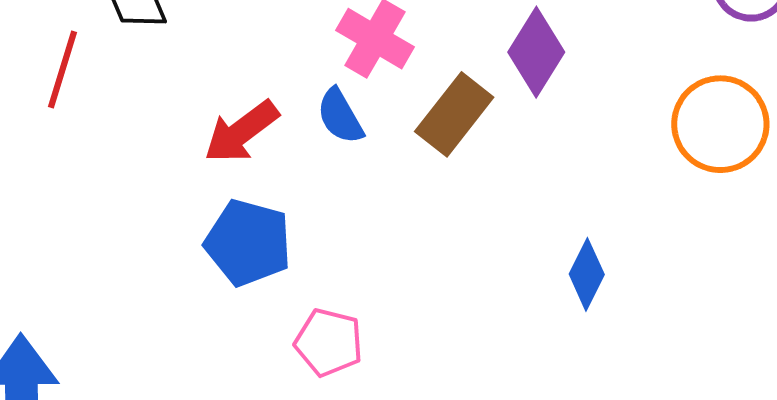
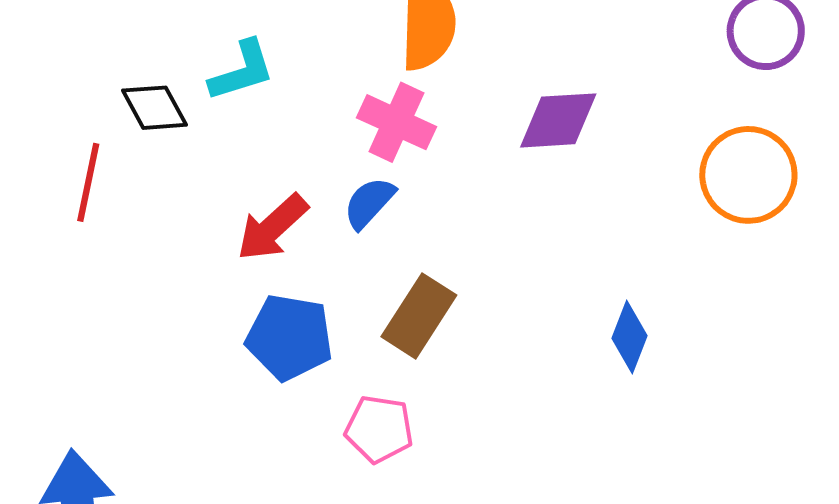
purple diamond: (536, 52) -> (558, 120), turned 60
brown rectangle: (454, 114) -> (419, 316), moved
blue semicircle: (340, 116) -> (369, 203), turned 78

